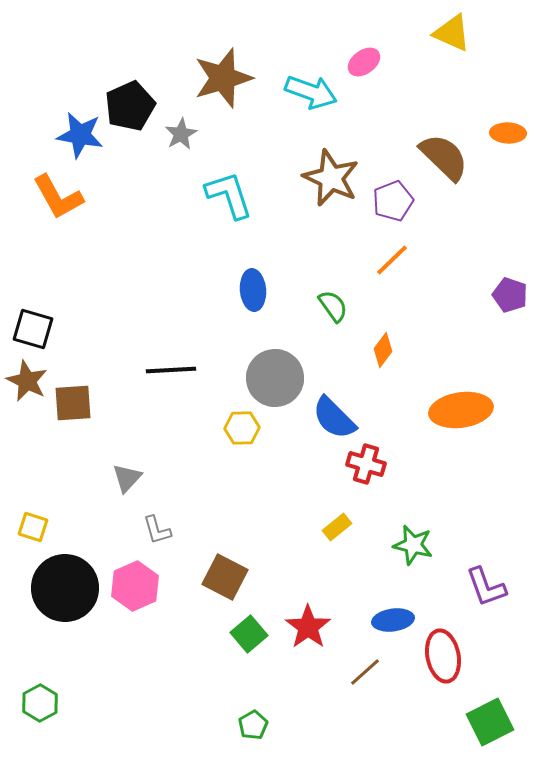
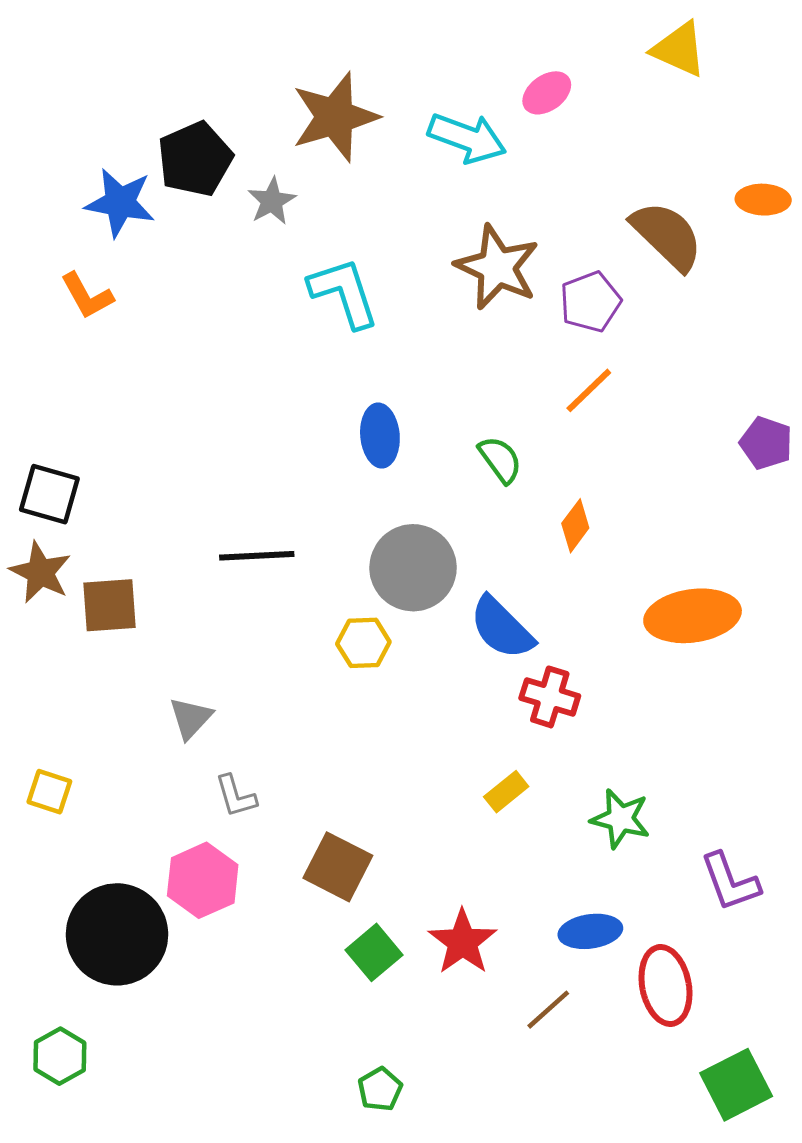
orange L-shape: (58, 197) -> (87, 296), size x0.7
black circle: (65, 588) -> (117, 934), moved

